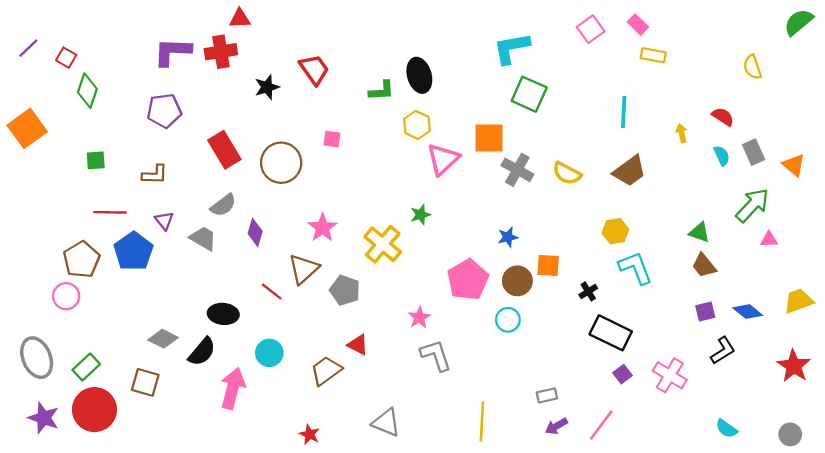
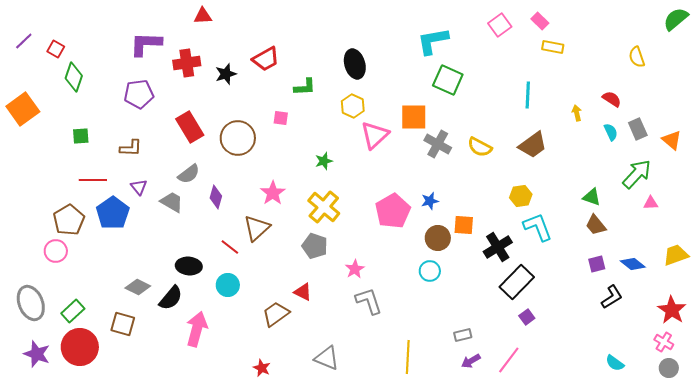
red cross: (221, 52) -> (187, 63), moved
red trapezoid: (314, 69) -> (266, 59), turned 96
green L-shape: (382, 91) -> (305, 87), moved
green star: (421, 215) -> (324, 161), moved
pink pentagon: (468, 280) -> (393, 211), moved
gray pentagon: (345, 290) -> (315, 246), moved
black cross: (588, 291) -> (498, 247), size x1.8
black rectangle: (611, 333) -> (517, 282), turned -72
cyan circle: (269, 353) -> (228, 285), moved
pink cross: (670, 375) -> (664, 342), moved, size x0.7

